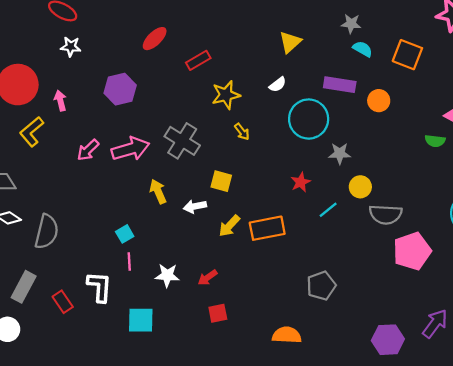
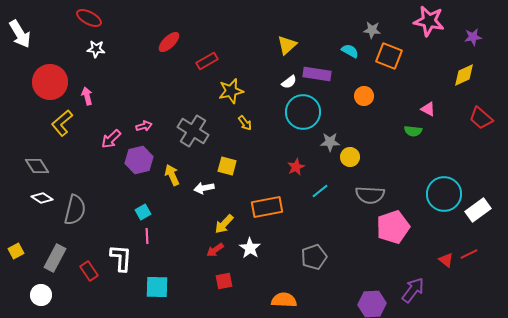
gray star: (351, 24) -> (372, 30), moved
white semicircle: (278, 85) -> (289, 82), moved
purple rectangle: (340, 85) -> (317, 74), moved
purple hexagon: (120, 89) -> (139, 160), moved
pink arrow: (130, 149) -> (144, 126), moved, size x0.5
yellow circle: (360, 187) -> (350, 157), moved
yellow arrow: (229, 226) -> (224, 224), moved
white star: (167, 275) -> (250, 248), moved, turned 30

